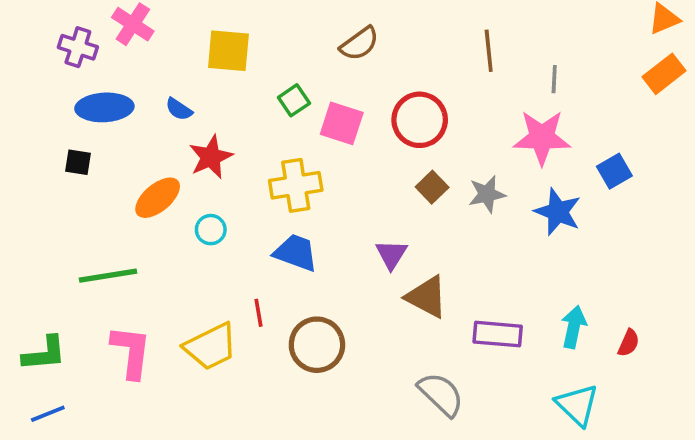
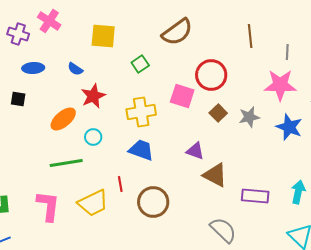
brown semicircle: (359, 44) -> (177, 32), size x1.4
blue ellipse: (104, 107) -> (33, 68), size x0.7
pink square: (342, 123) -> (182, 96), moved
purple triangle: (391, 254) -> (195, 151), turned -42
green line: (108, 276) -> (66, 163), moved

